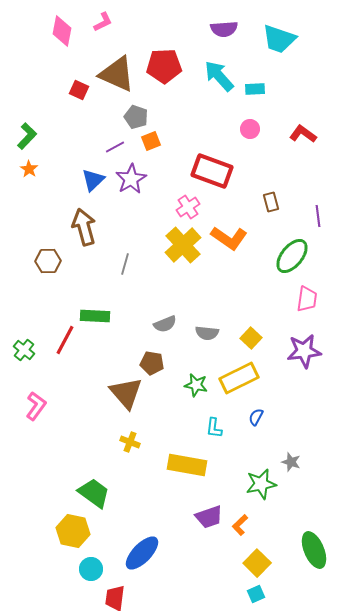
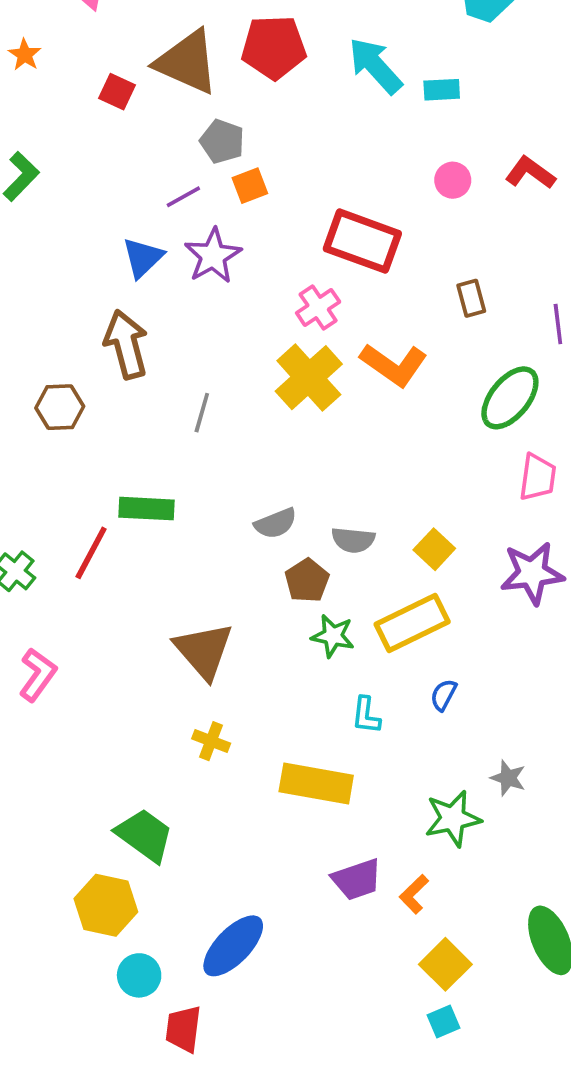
pink circle: (250, 129) -> (453, 180), moved
orange star: (29, 169) -> (25, 55), moved
brown pentagon: (152, 363) -> (307, 581), moved, turned 30

